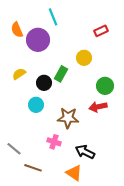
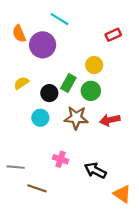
cyan line: (53, 17) -> (59, 19), turned -36
green circle: (105, 86) -> (91, 91), moved
brown star: (68, 118) -> (76, 118), moved
gray line: (14, 149) -> (16, 167), turned -35
orange triangle: (74, 173) -> (122, 194), moved

